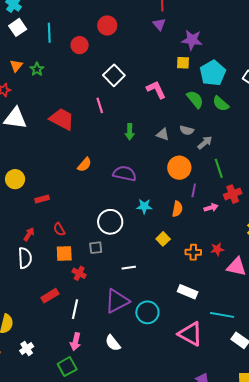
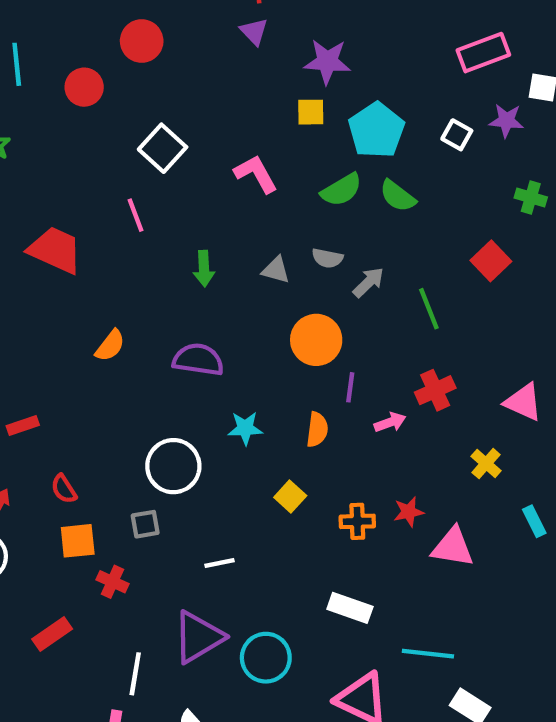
green semicircle: (195, 99) -> (341, 190), turned 102
green line: (219, 168) -> (429, 309), moved
white line: (75, 309) -> (135, 674), moved

